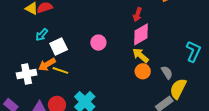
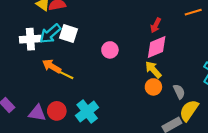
cyan arrow: (42, 35) -> (50, 34), size x1.5
white square: (59, 47) -> (69, 34), moved, turned 36
orange arrow: (47, 64) -> (52, 66), turned 54
white cross: (27, 74) -> (30, 39), moved

